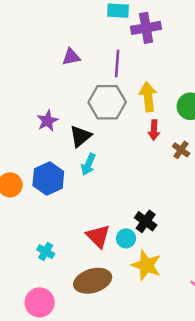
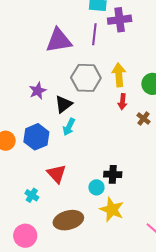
purple triangle: (71, 57) -> (59, 40), size x1.8
purple line: (117, 63) -> (94, 34), moved
black cross: (146, 221) -> (113, 174), turned -36
red triangle: (98, 236) -> (57, 174), moved

